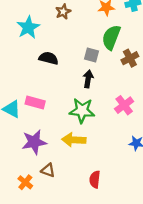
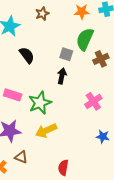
black semicircle: (49, 58) -> (27, 55), turned 36
green star: (82, 111) -> (40, 103), moved, turned -30
yellow arrow: (74, 140) -> (46, 131), turned -30

